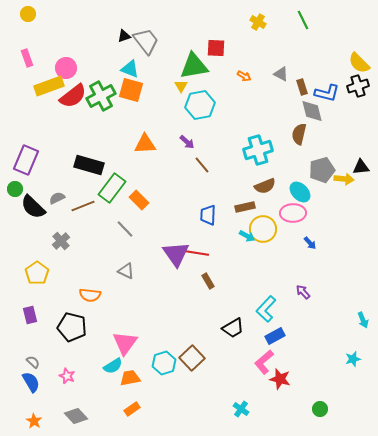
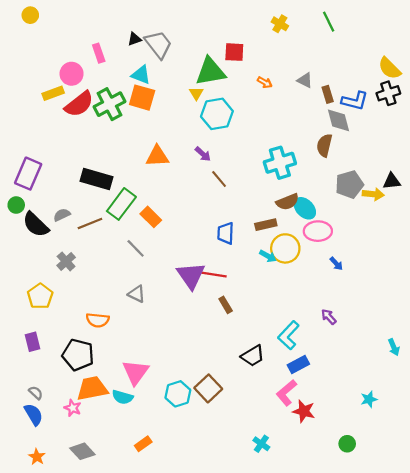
pink rectangle: (27, 58) -> (99, 53), moved
yellow rectangle: (49, 86) -> (53, 93), size x0.7
cyan ellipse: (300, 192) -> (305, 208), moved
cyan star: (353, 359) -> (369, 399), moved
cyan semicircle: (113, 366) -> (123, 397), turned 48
orange trapezoid: (130, 378) -> (92, 388), moved, size x1.4

